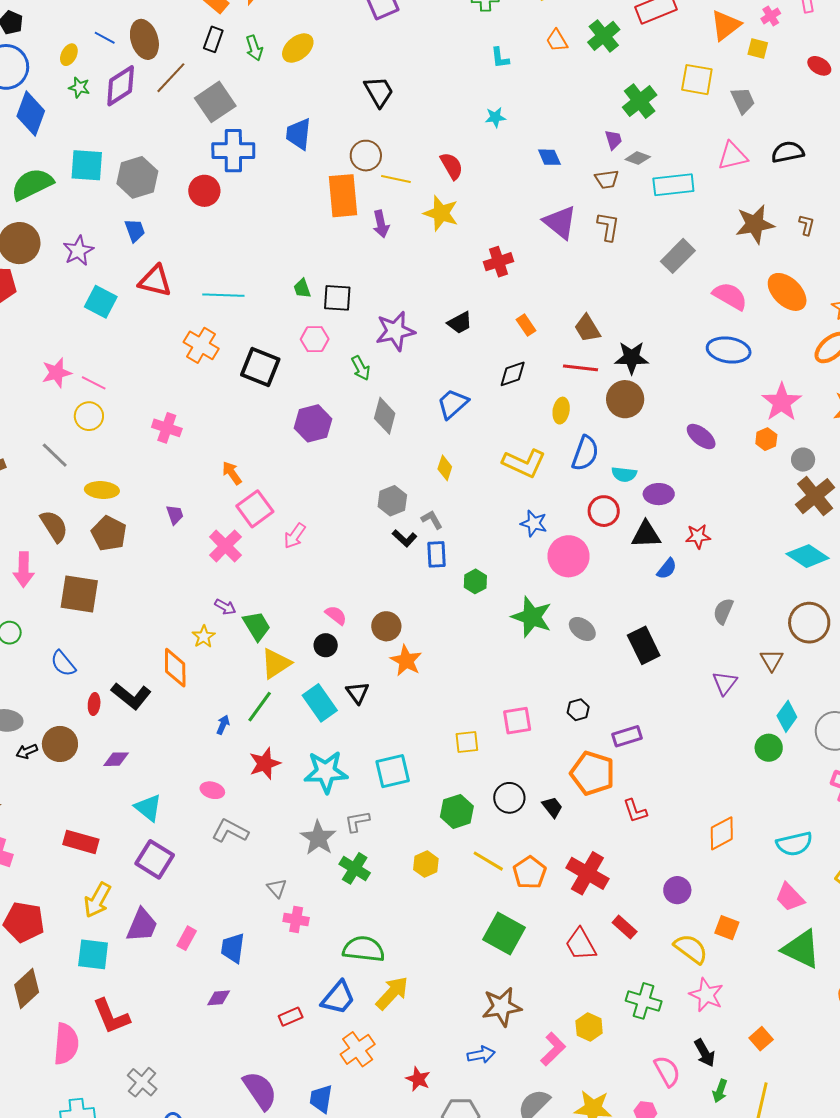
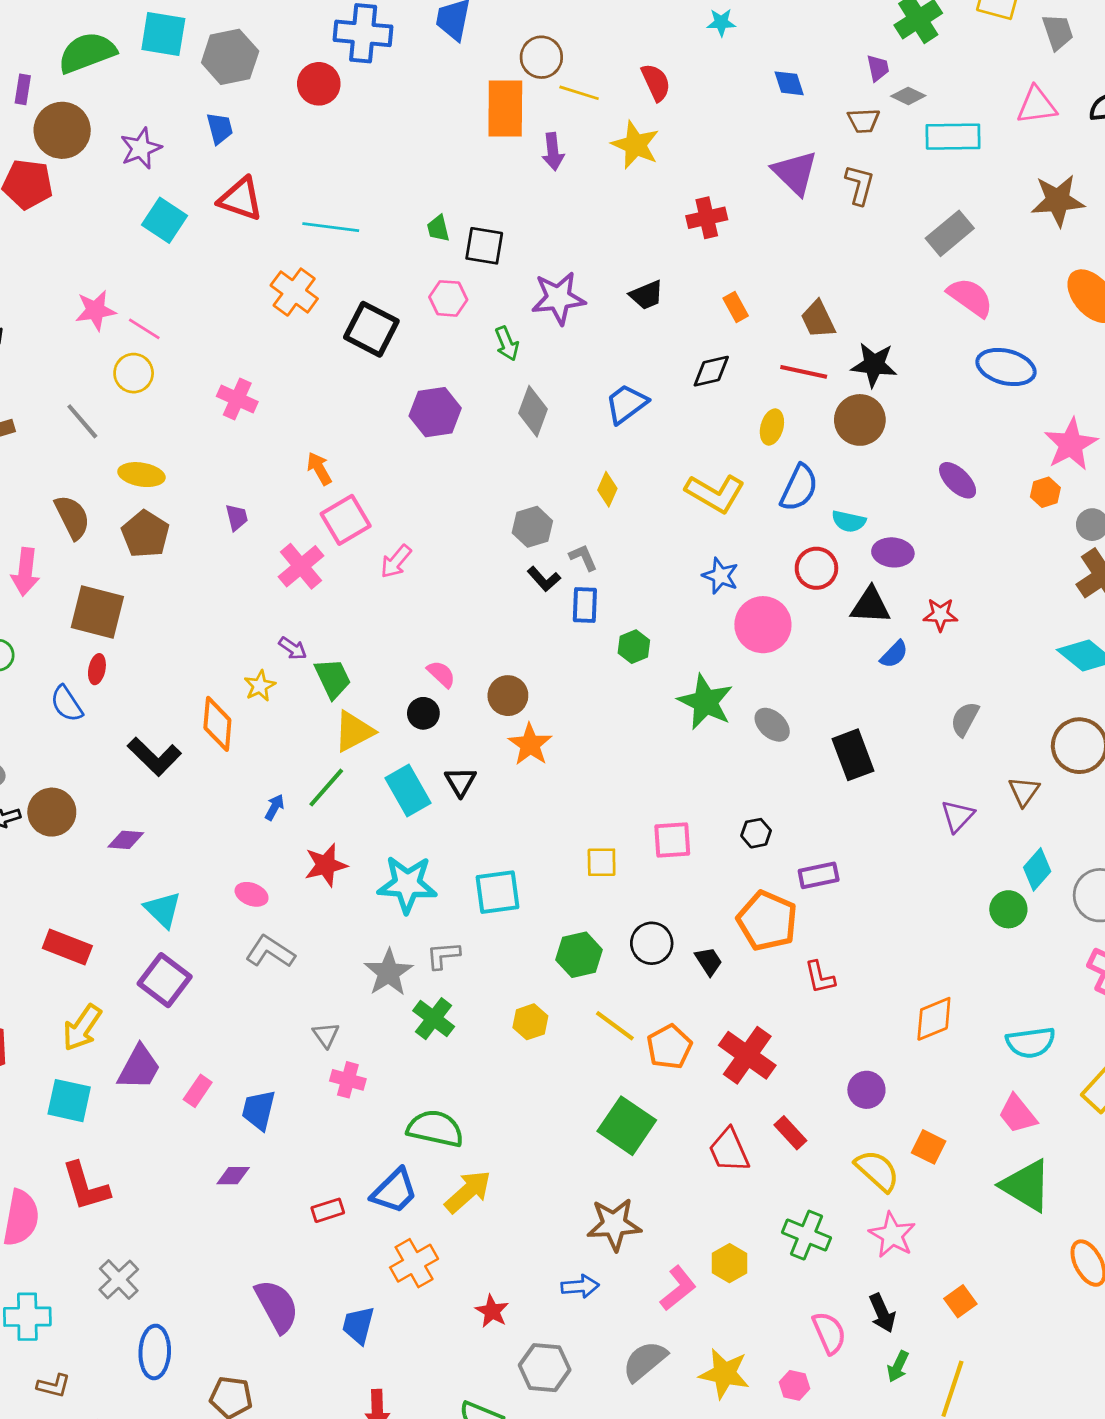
pink semicircle: (730, 296) -> (970, 297), moved
red ellipse: (94, 704) -> (97, 669), moved

